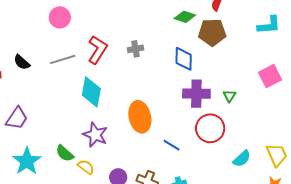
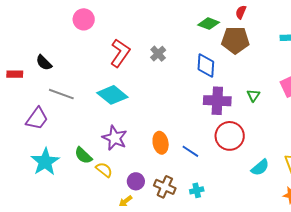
gray cross: (135, 49) -> (158, 54), turned -35
gray line: (63, 59) -> (61, 94), moved, turned 35
cyan diamond: (91, 92) -> (112, 95), turned -64
green triangle: (229, 96) -> (253, 95), moved
orange ellipse: (140, 117) -> (161, 143), moved, size x0.7

